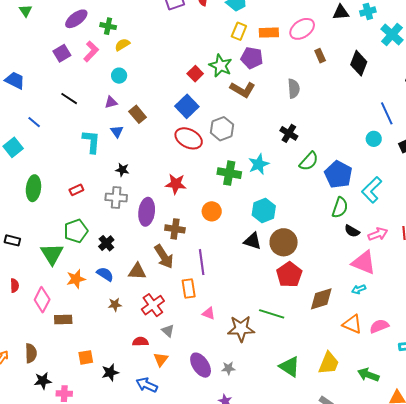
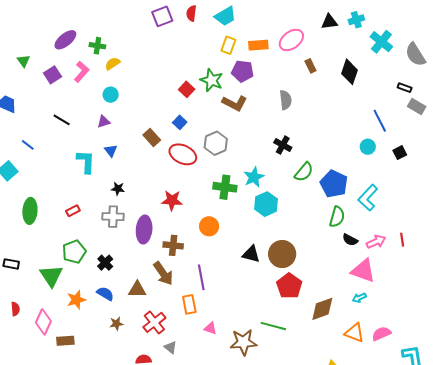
green triangle: (26, 11) -> (23, 61), moved
blue square: (187, 106) -> (180, 122), size x0.6
brown rectangle: (138, 114) -> (152, 137), moved
cyan hexagon: (264, 210) -> (266, 204), moved

